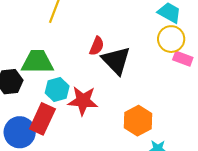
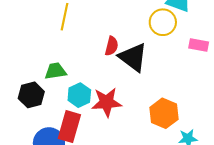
yellow circle: (171, 39) -> (163, 22), moved
green trapezoid: (37, 62) -> (55, 71), size x0.7

